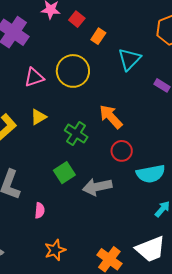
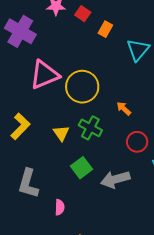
yellow circle: (73, 71) -> (82, 87), moved
pink triangle: (34, 77) -> (44, 75), size x1.5
yellow triangle: (38, 117) -> (61, 133), moved, turned -30
orange arrow: (111, 117) -> (124, 109), size x0.6

